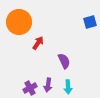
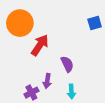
red arrow: (38, 43) -> (40, 45), size x1.5
purple arrow: (48, 85) -> (47, 81), moved

